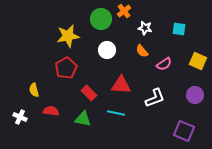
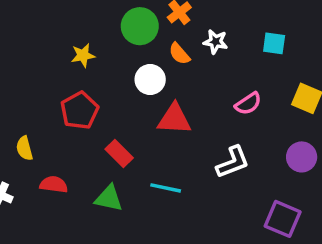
yellow star: (68, 36) -> (83, 55), size x0.6
orange semicircle: (142, 51) -> (179, 54), moved
red triangle: (121, 85) -> (174, 119), moved

